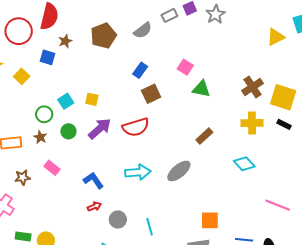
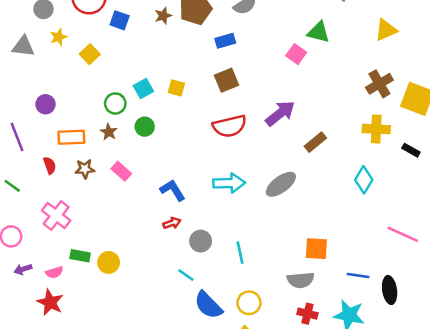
yellow triangle: (276, 37) -> (386, 30), moved
brown star: (65, 41) -> (163, 16), moved
blue square: (48, 57) -> (120, 20), moved
blue rectangle: (140, 70) -> (225, 41), moved, turned 35
green triangle: (201, 89) -> (319, 32), moved
brown square: (151, 94) -> (226, 80), moved
black rectangle: (284, 124) -> (411, 150), moved
purple arrow: (100, 129) -> (280, 113), moved
cyan diamond: (244, 164) -> (364, 180), turned 70
brown star: (23, 177) -> (85, 169), moved

